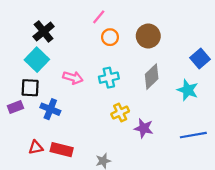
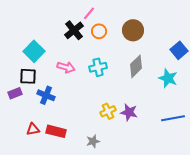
black cross: (44, 32) -> (74, 30), moved
yellow cross: (120, 113) -> (108, 111), moved

